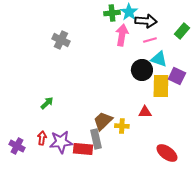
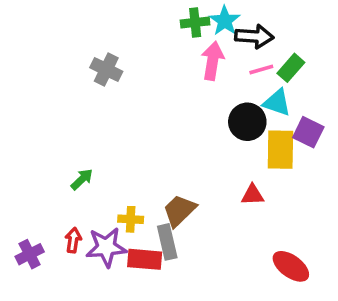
green rectangle: (182, 31) -> (291, 68), moved
yellow cross: (122, 126) -> (131, 219), moved
purple cross: (17, 146) -> (30, 254), turned 35

